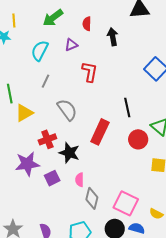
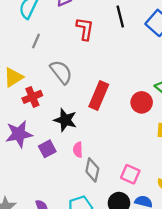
black line: (127, 107) -> (120, 17), moved
red cross: (47, 139) -> (32, 97), moved
pink square: (126, 203) -> (130, 174), size x0.7

